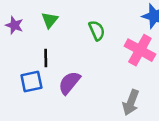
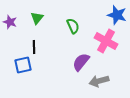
purple semicircle: (69, 83) -> (81, 62), moved
gray arrow: (131, 102) -> (99, 81), turned 54

